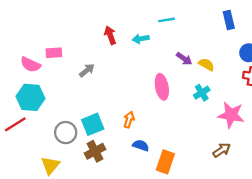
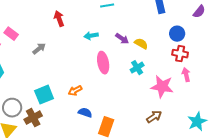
cyan arrow: (141, 39) -> (91, 36), moved
pink rectangle: (54, 53) -> (11, 34), turned 40
orange arrow: (129, 120) -> (75, 91), turned -136
gray circle: (66, 133) -> (12, 108), moved
brown cross: (95, 151) -> (33, 118), moved

